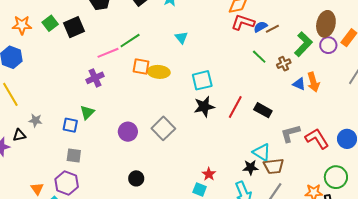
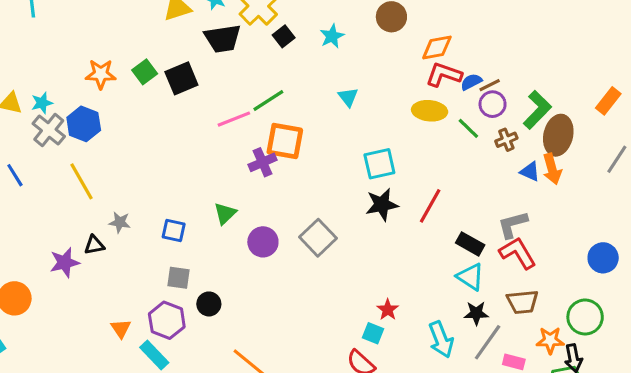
brown ellipse: (326, 24) -> (558, 135), moved
purple circle: (328, 45) -> (493, 104), moved
orange square: (141, 66) -> (285, 141), size x1.4
yellow ellipse: (159, 72) -> (430, 111), moved
purple cross: (95, 78) -> (263, 162), moved
black rectangle: (263, 110) -> (470, 244), moved
green triangle: (87, 112) -> (225, 213), moved
gray L-shape: (290, 133) -> (513, 225), moved
red L-shape: (317, 139) -> (518, 253), moved
brown trapezoid: (274, 166) -> (523, 302), moved
black star: (250, 167) -> (476, 313), moved
black circle: (136, 178) -> (209, 304), moved

